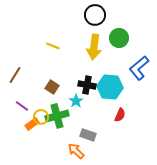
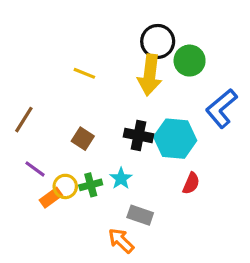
black circle: (95, 15) -> (158, 41), moved
cyan star: (76, 101) -> (121, 178), moved
green cross: (57, 116) -> (91, 185), size x0.6

